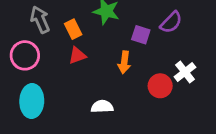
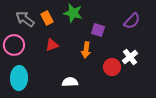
gray arrow: (40, 20) -> (25, 19), turned -30
purple semicircle: (171, 22) -> (132, 21), moved
orange rectangle: (73, 29) -> (47, 18), moved

